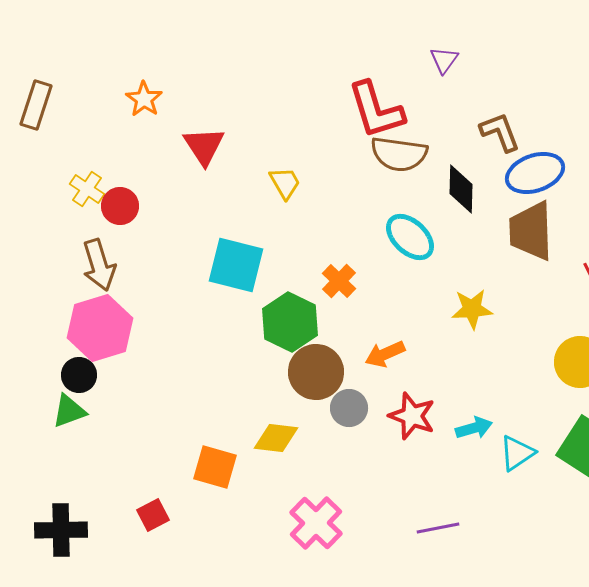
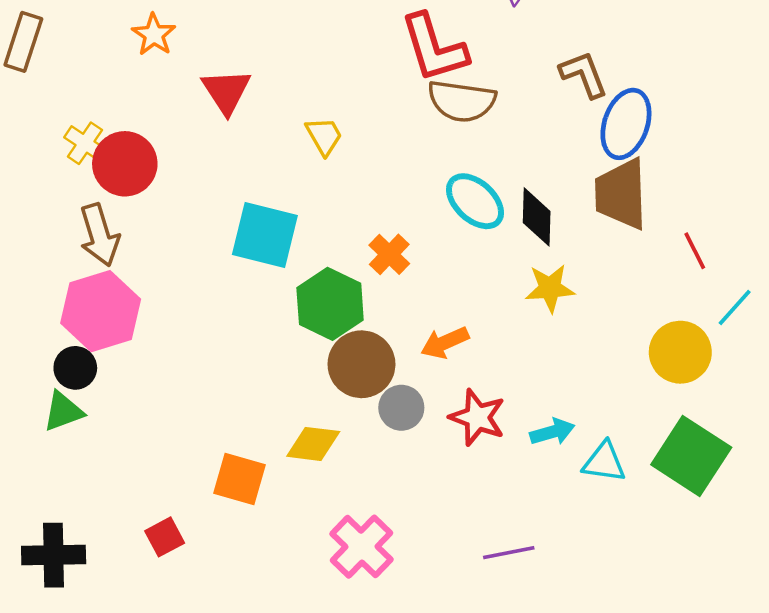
blue ellipse: (535, 173) -> (626, 124), turned -52
black diamond: (461, 189) -> (537, 217), moved
red circle: (120, 206) -> (125, 164), size x1.4
cyan triangle: (517, 453) -> (604, 462), turned 42

